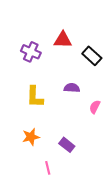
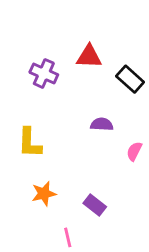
yellow L-shape: (35, 97) -> (30, 143), moved

